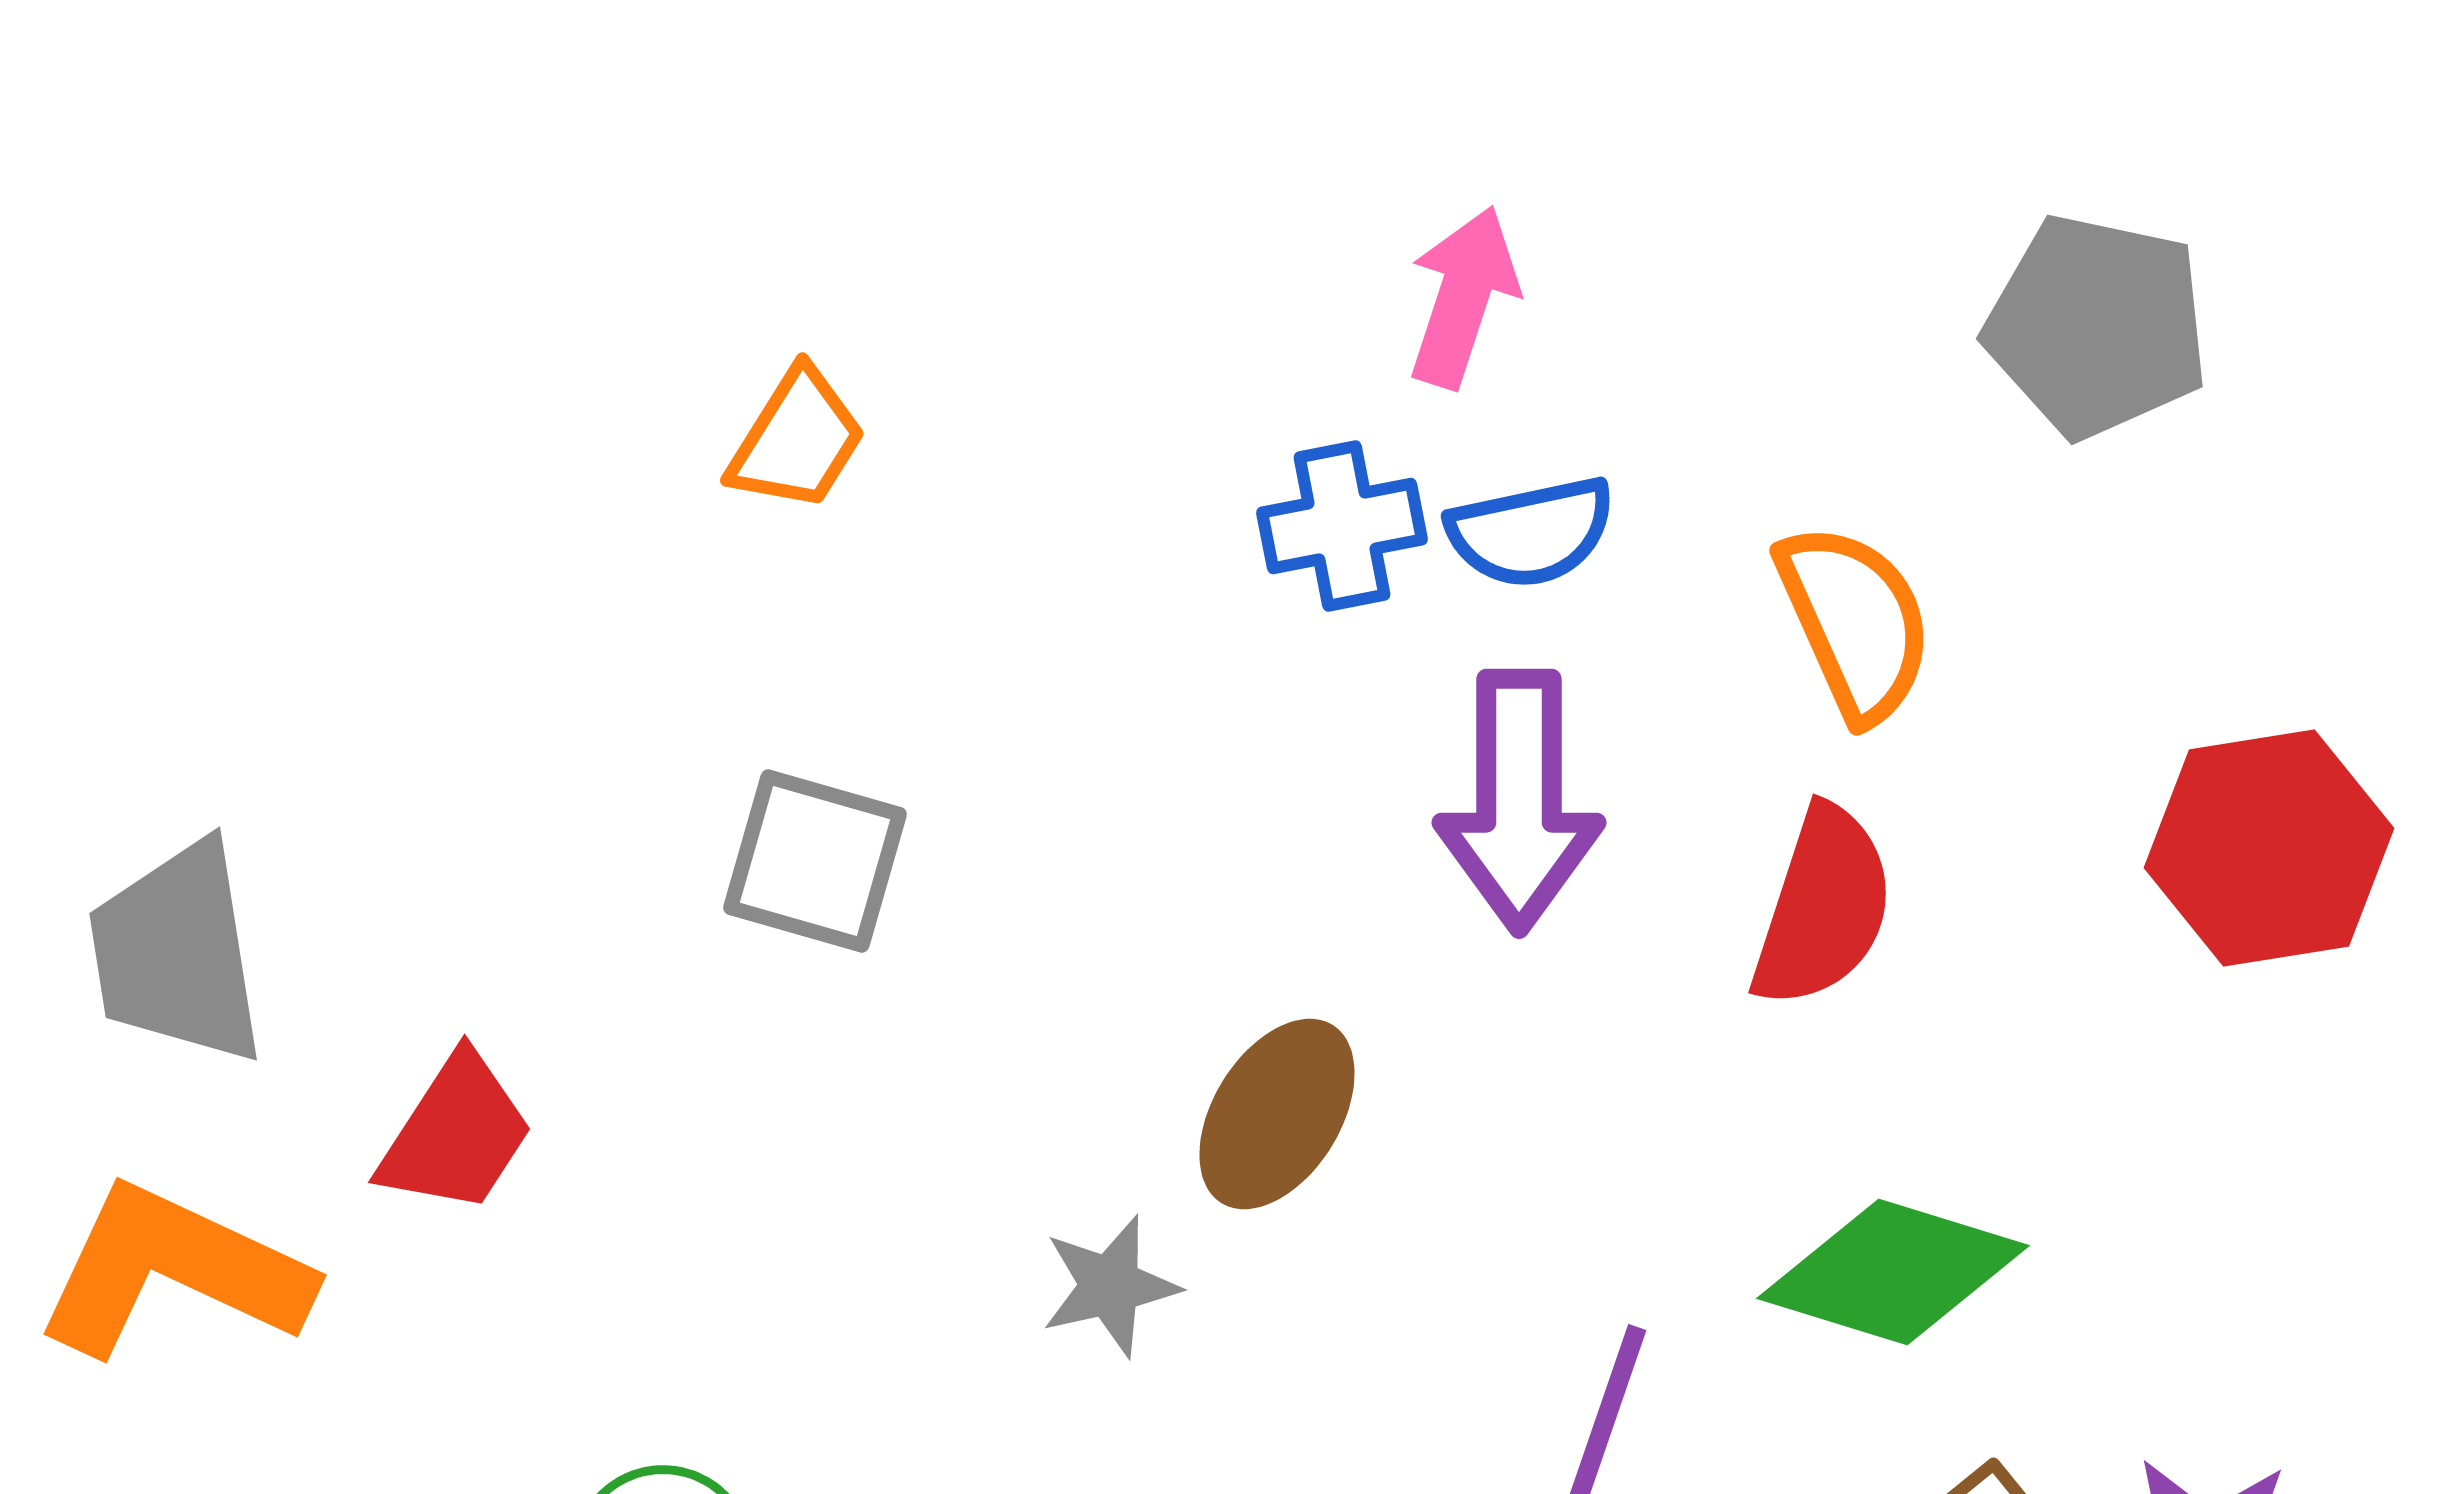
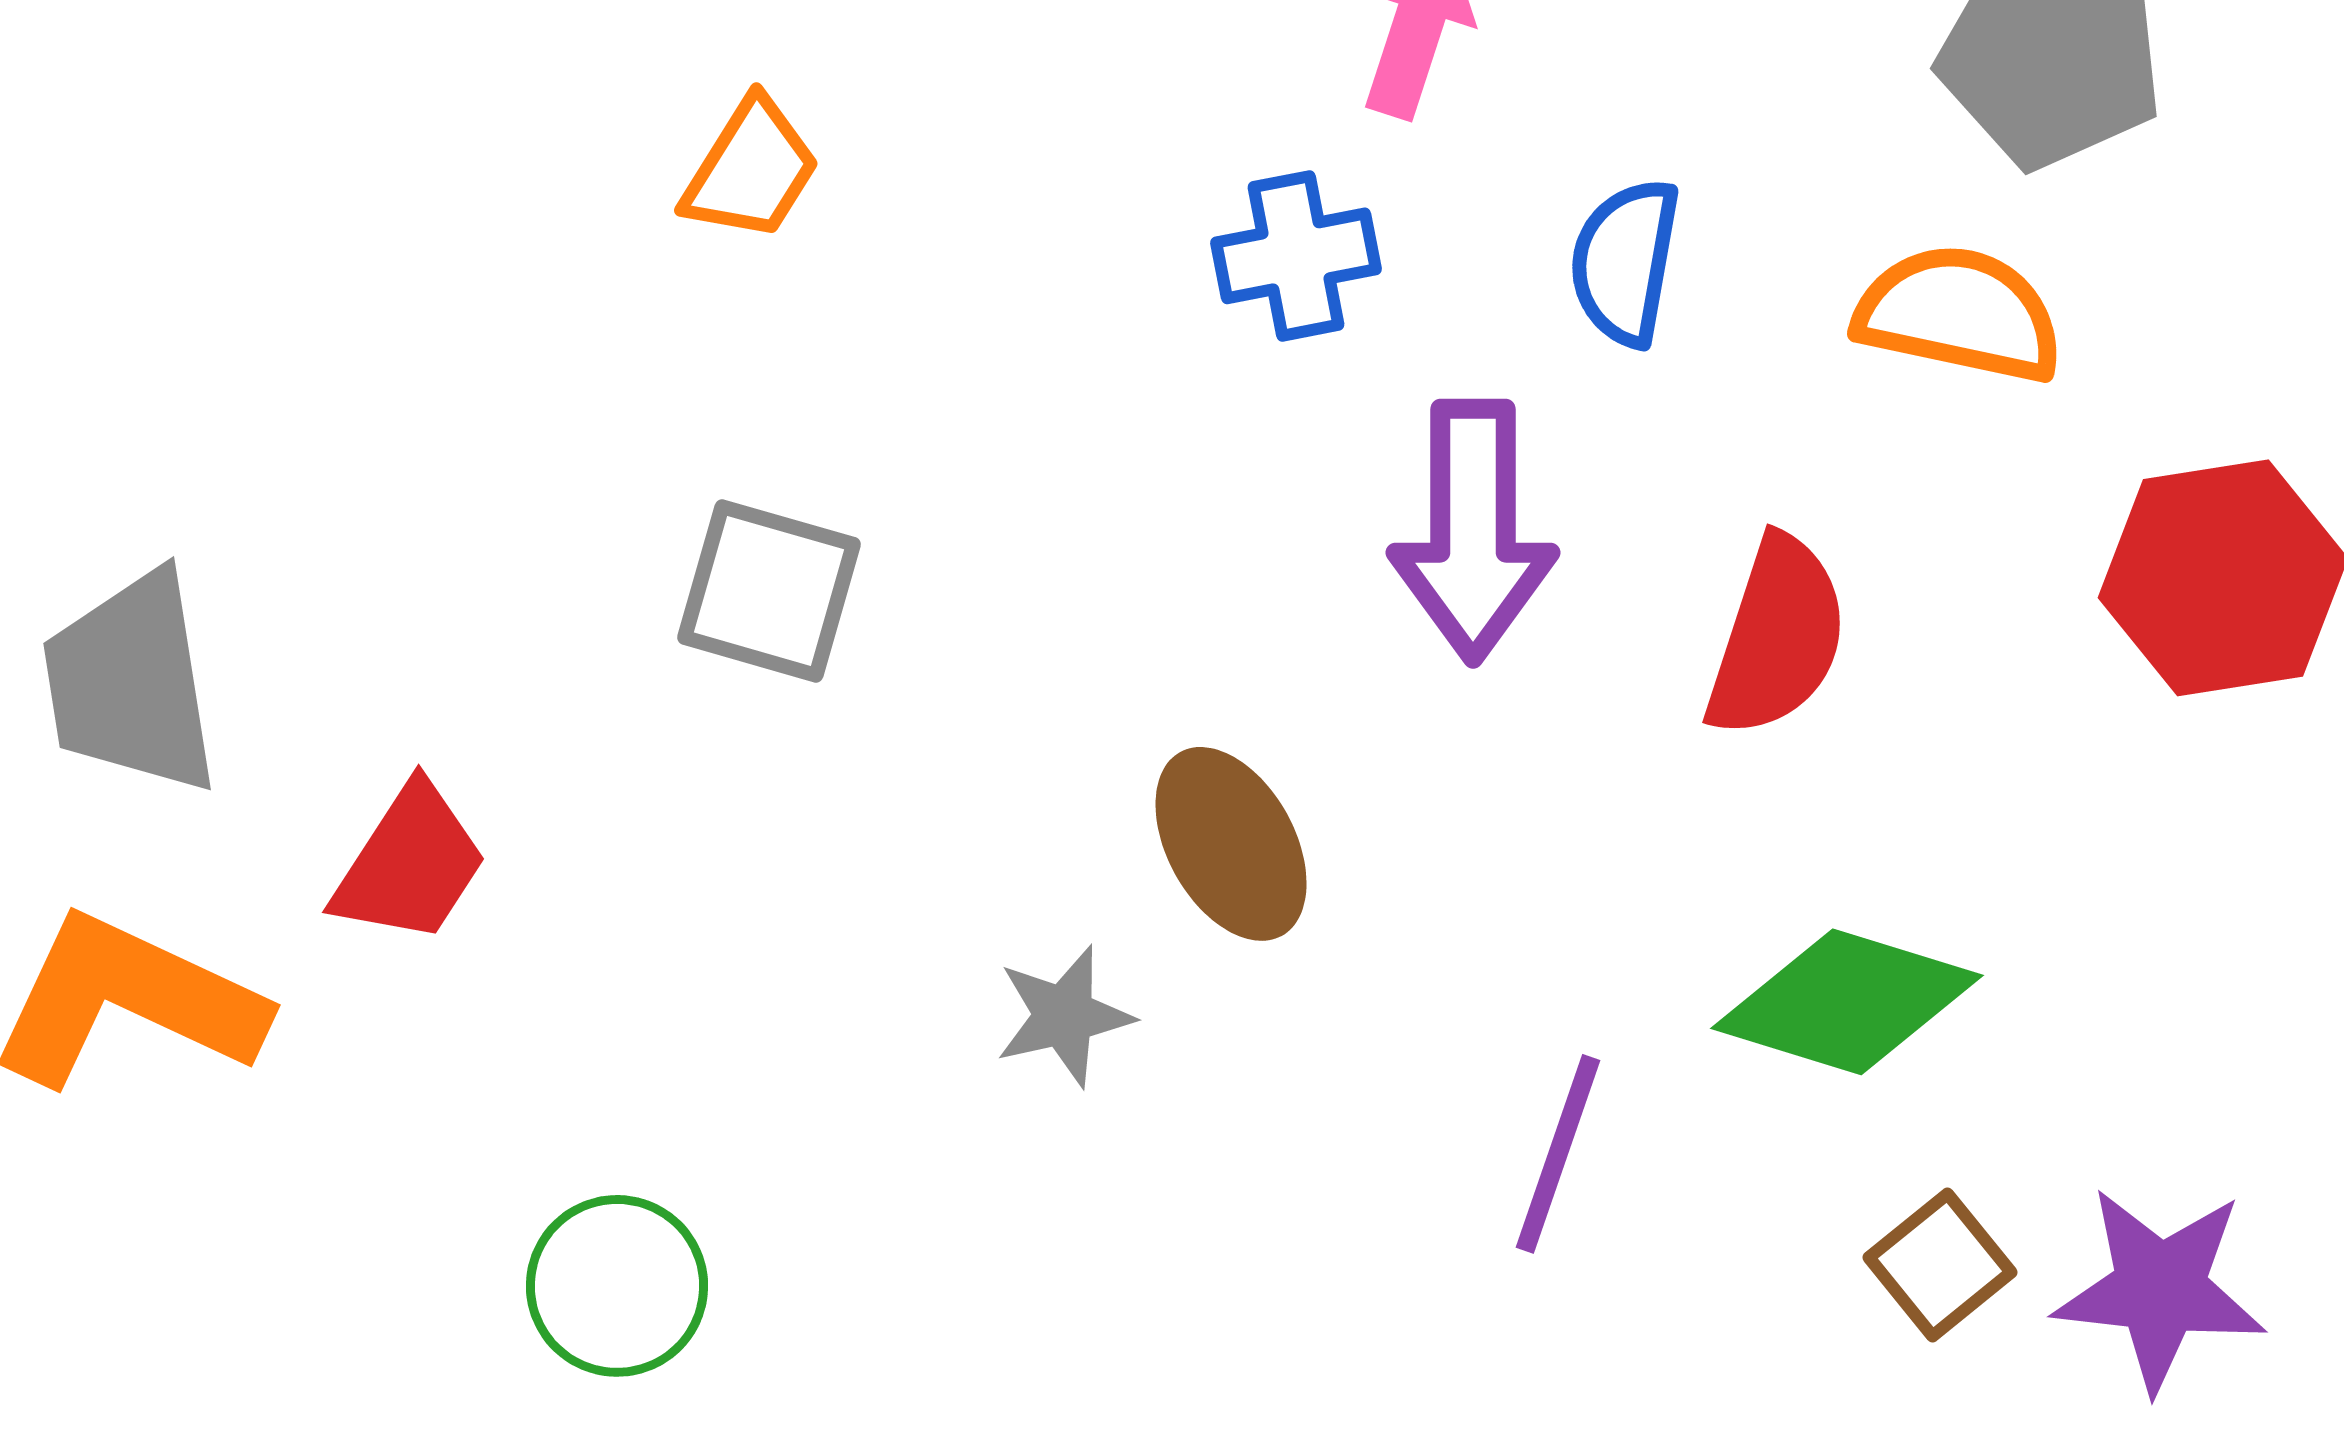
blue semicircle: (1531, 532) -> (1625, 262), moved, turned 112
orange semicircle: (1855, 622) -> (1959, 314), moved, turned -54
brown ellipse: (1277, 1114) -> (1231, 844), turned -61

